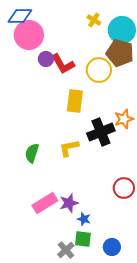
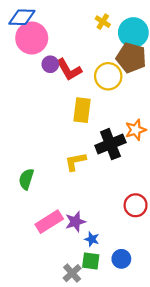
green semicircle: (32, 153) -> (26, 179), moved
blue circle: (112, 247) -> (121, 259), moved

